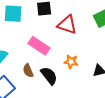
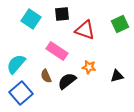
cyan square: (13, 14) -> (31, 19), turned 30
black semicircle: (49, 76) -> (67, 81), turned -90

